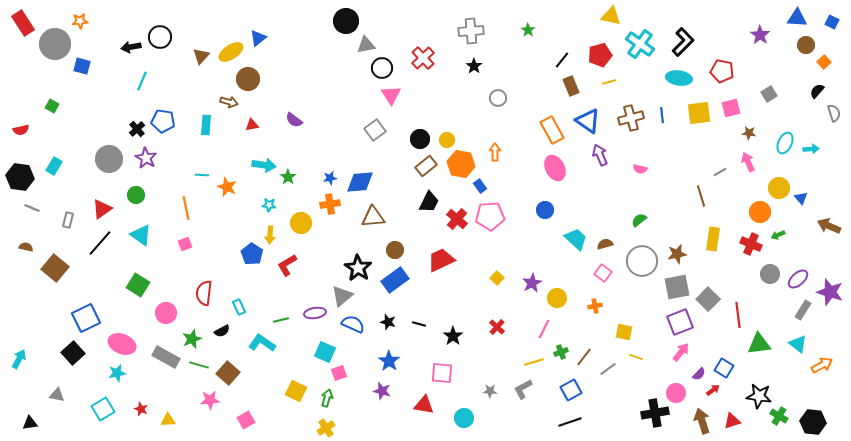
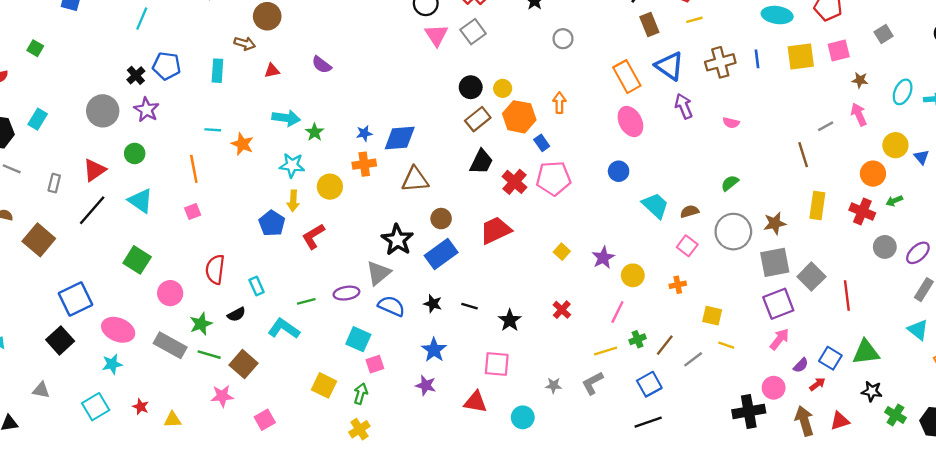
gray square: (375, 130) -> (473, 32), moved
cyan star: (269, 205) -> (292, 165), size x1.5
green triangle: (759, 344) -> (866, 352), moved
black star: (759, 396) -> (872, 391), size x0.7

